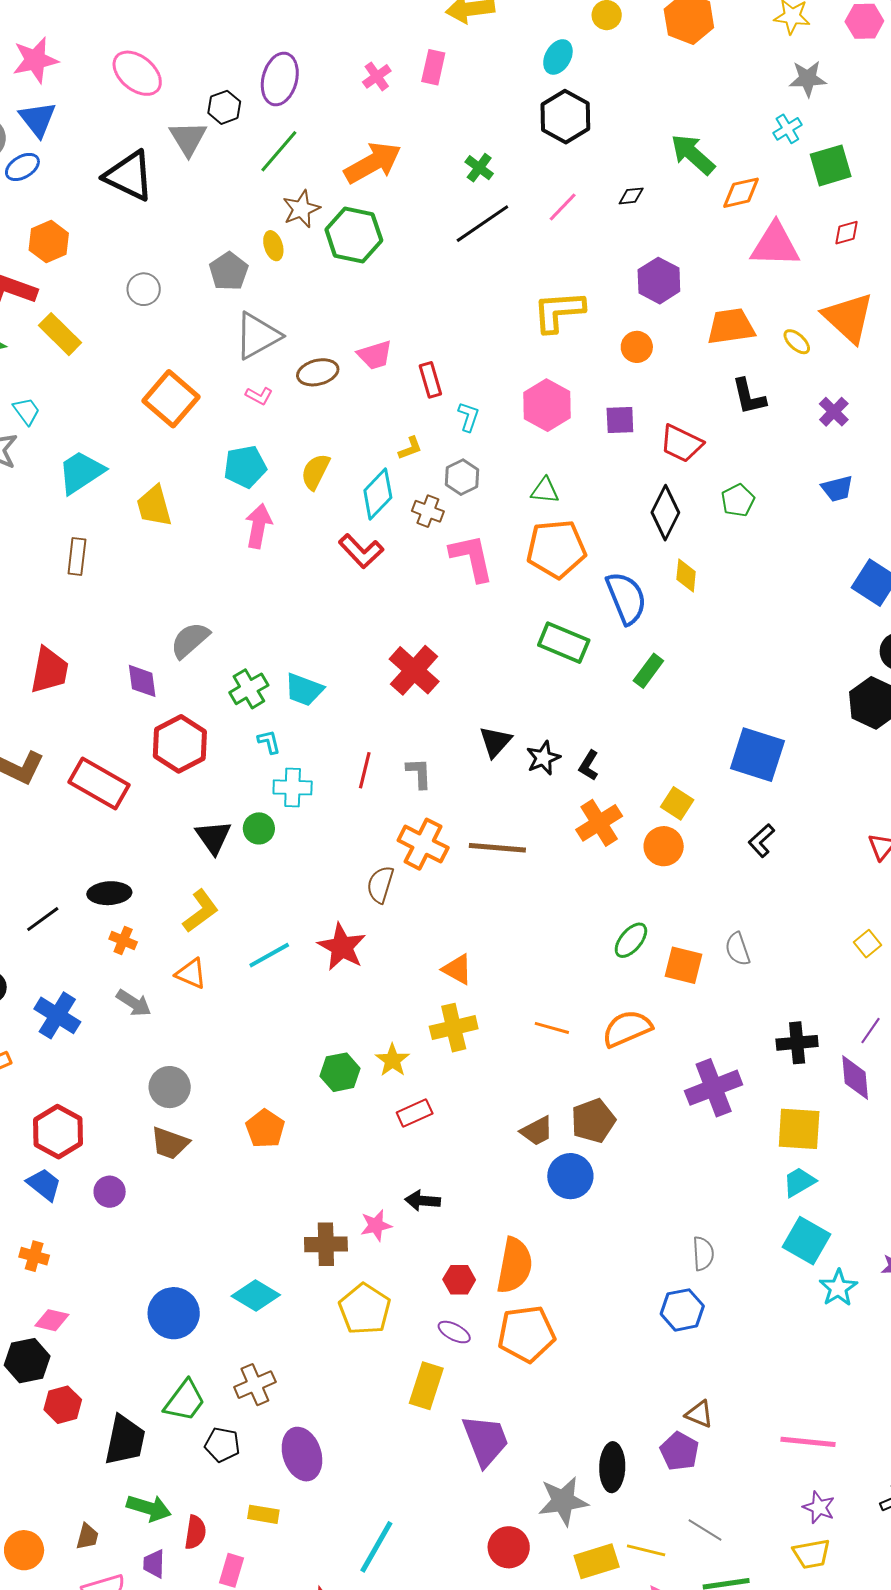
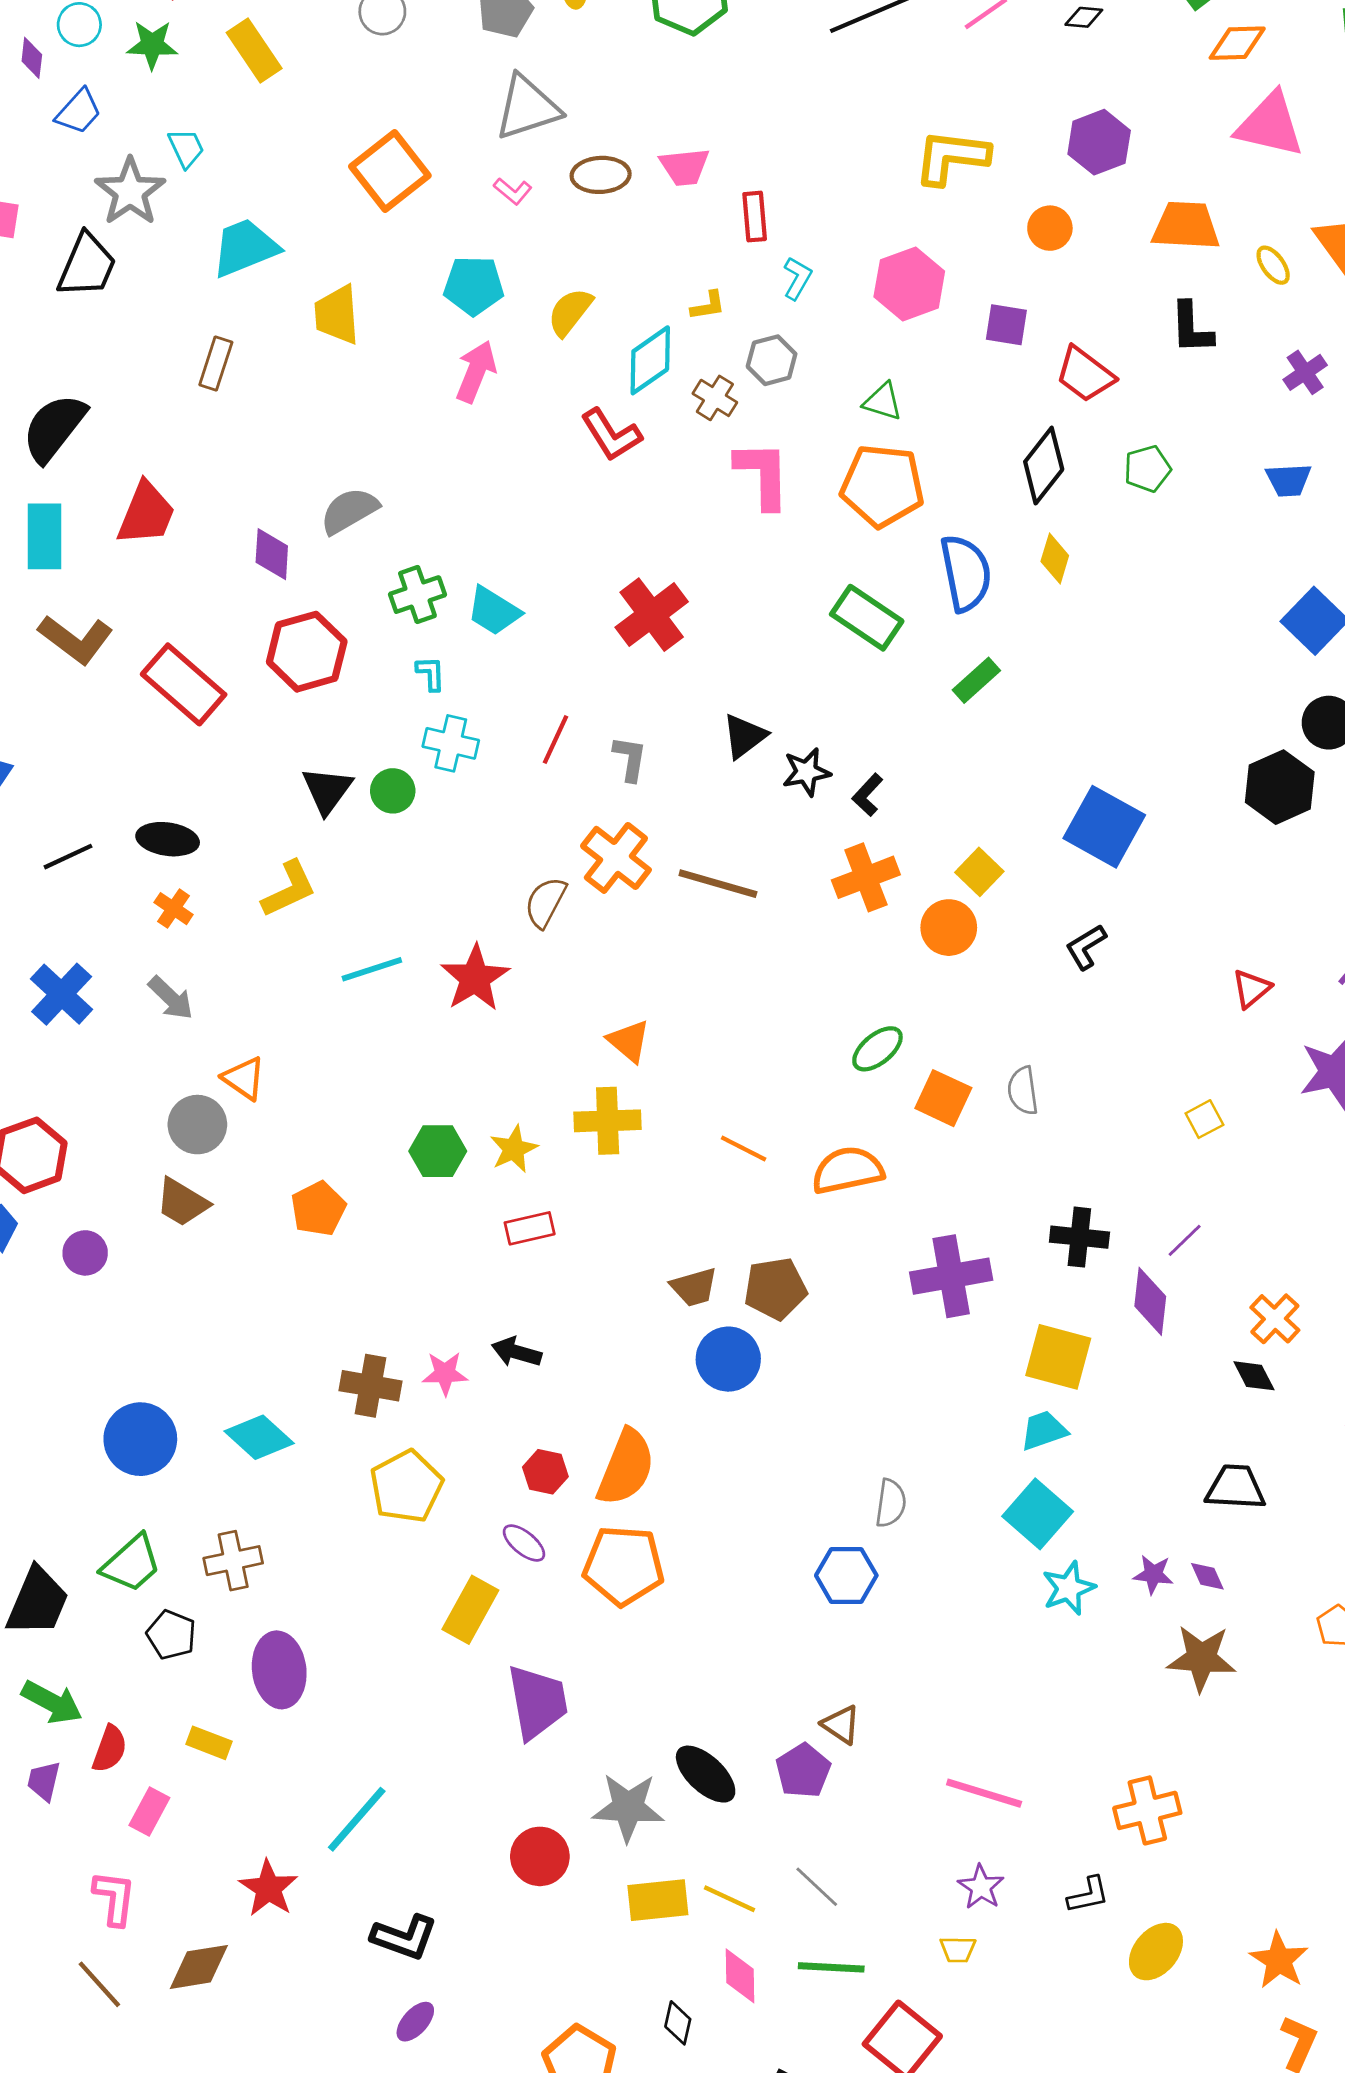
orange triangle: (191, 974) -> (244, 1078), moved
black ellipse: (612, 1467) -> (706, 1774), turned -60
yellow trapezoid: (812, 1554) -> (958, 1949), size x0.7

